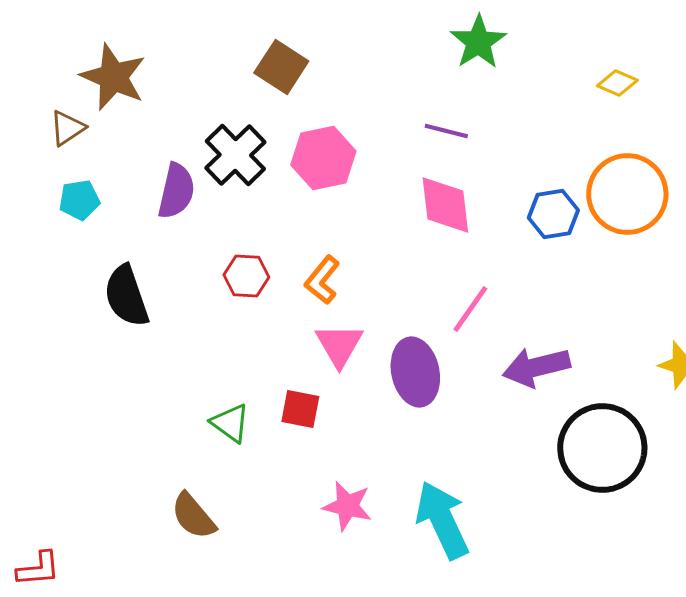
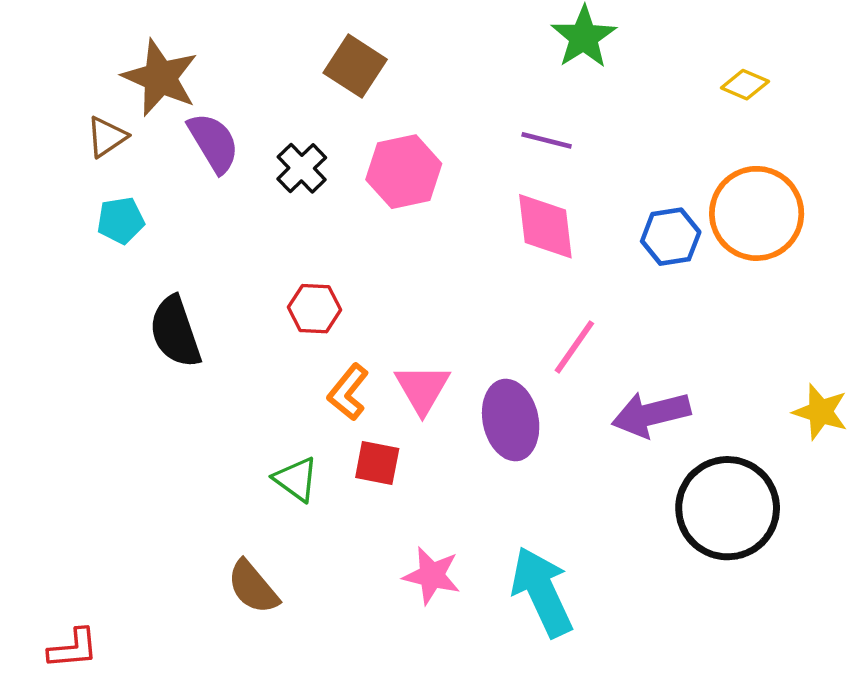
black cross: (235, 155) -> (302, 168), size x0.7
purple semicircle: (176, 191) -> (214, 143), moved, turned -44
orange L-shape: (322, 280) -> (348, 392), moved

